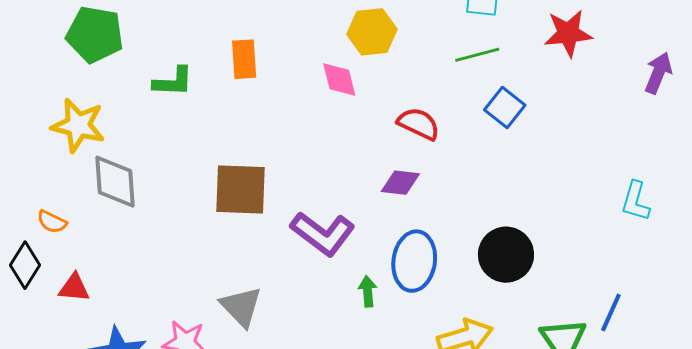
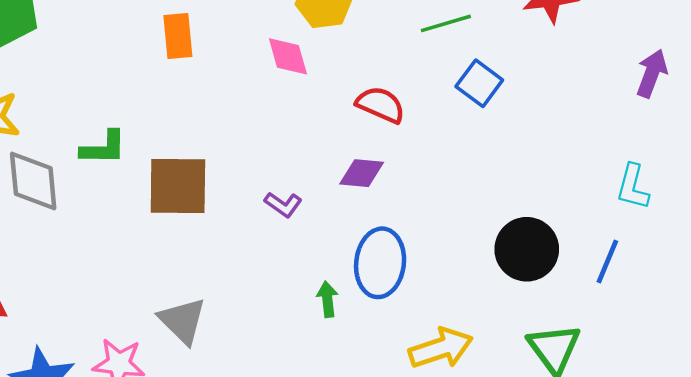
purple arrow: (658, 73) -> (652, 73), moved
green L-shape: (173, 82) -> (103, 148), moved
purple L-shape: (323, 234) -> (283, 204), moved, size x0.5
black circle: (506, 255) -> (527, 249), moved
blue line: (611, 313) -> (607, 262), moved

